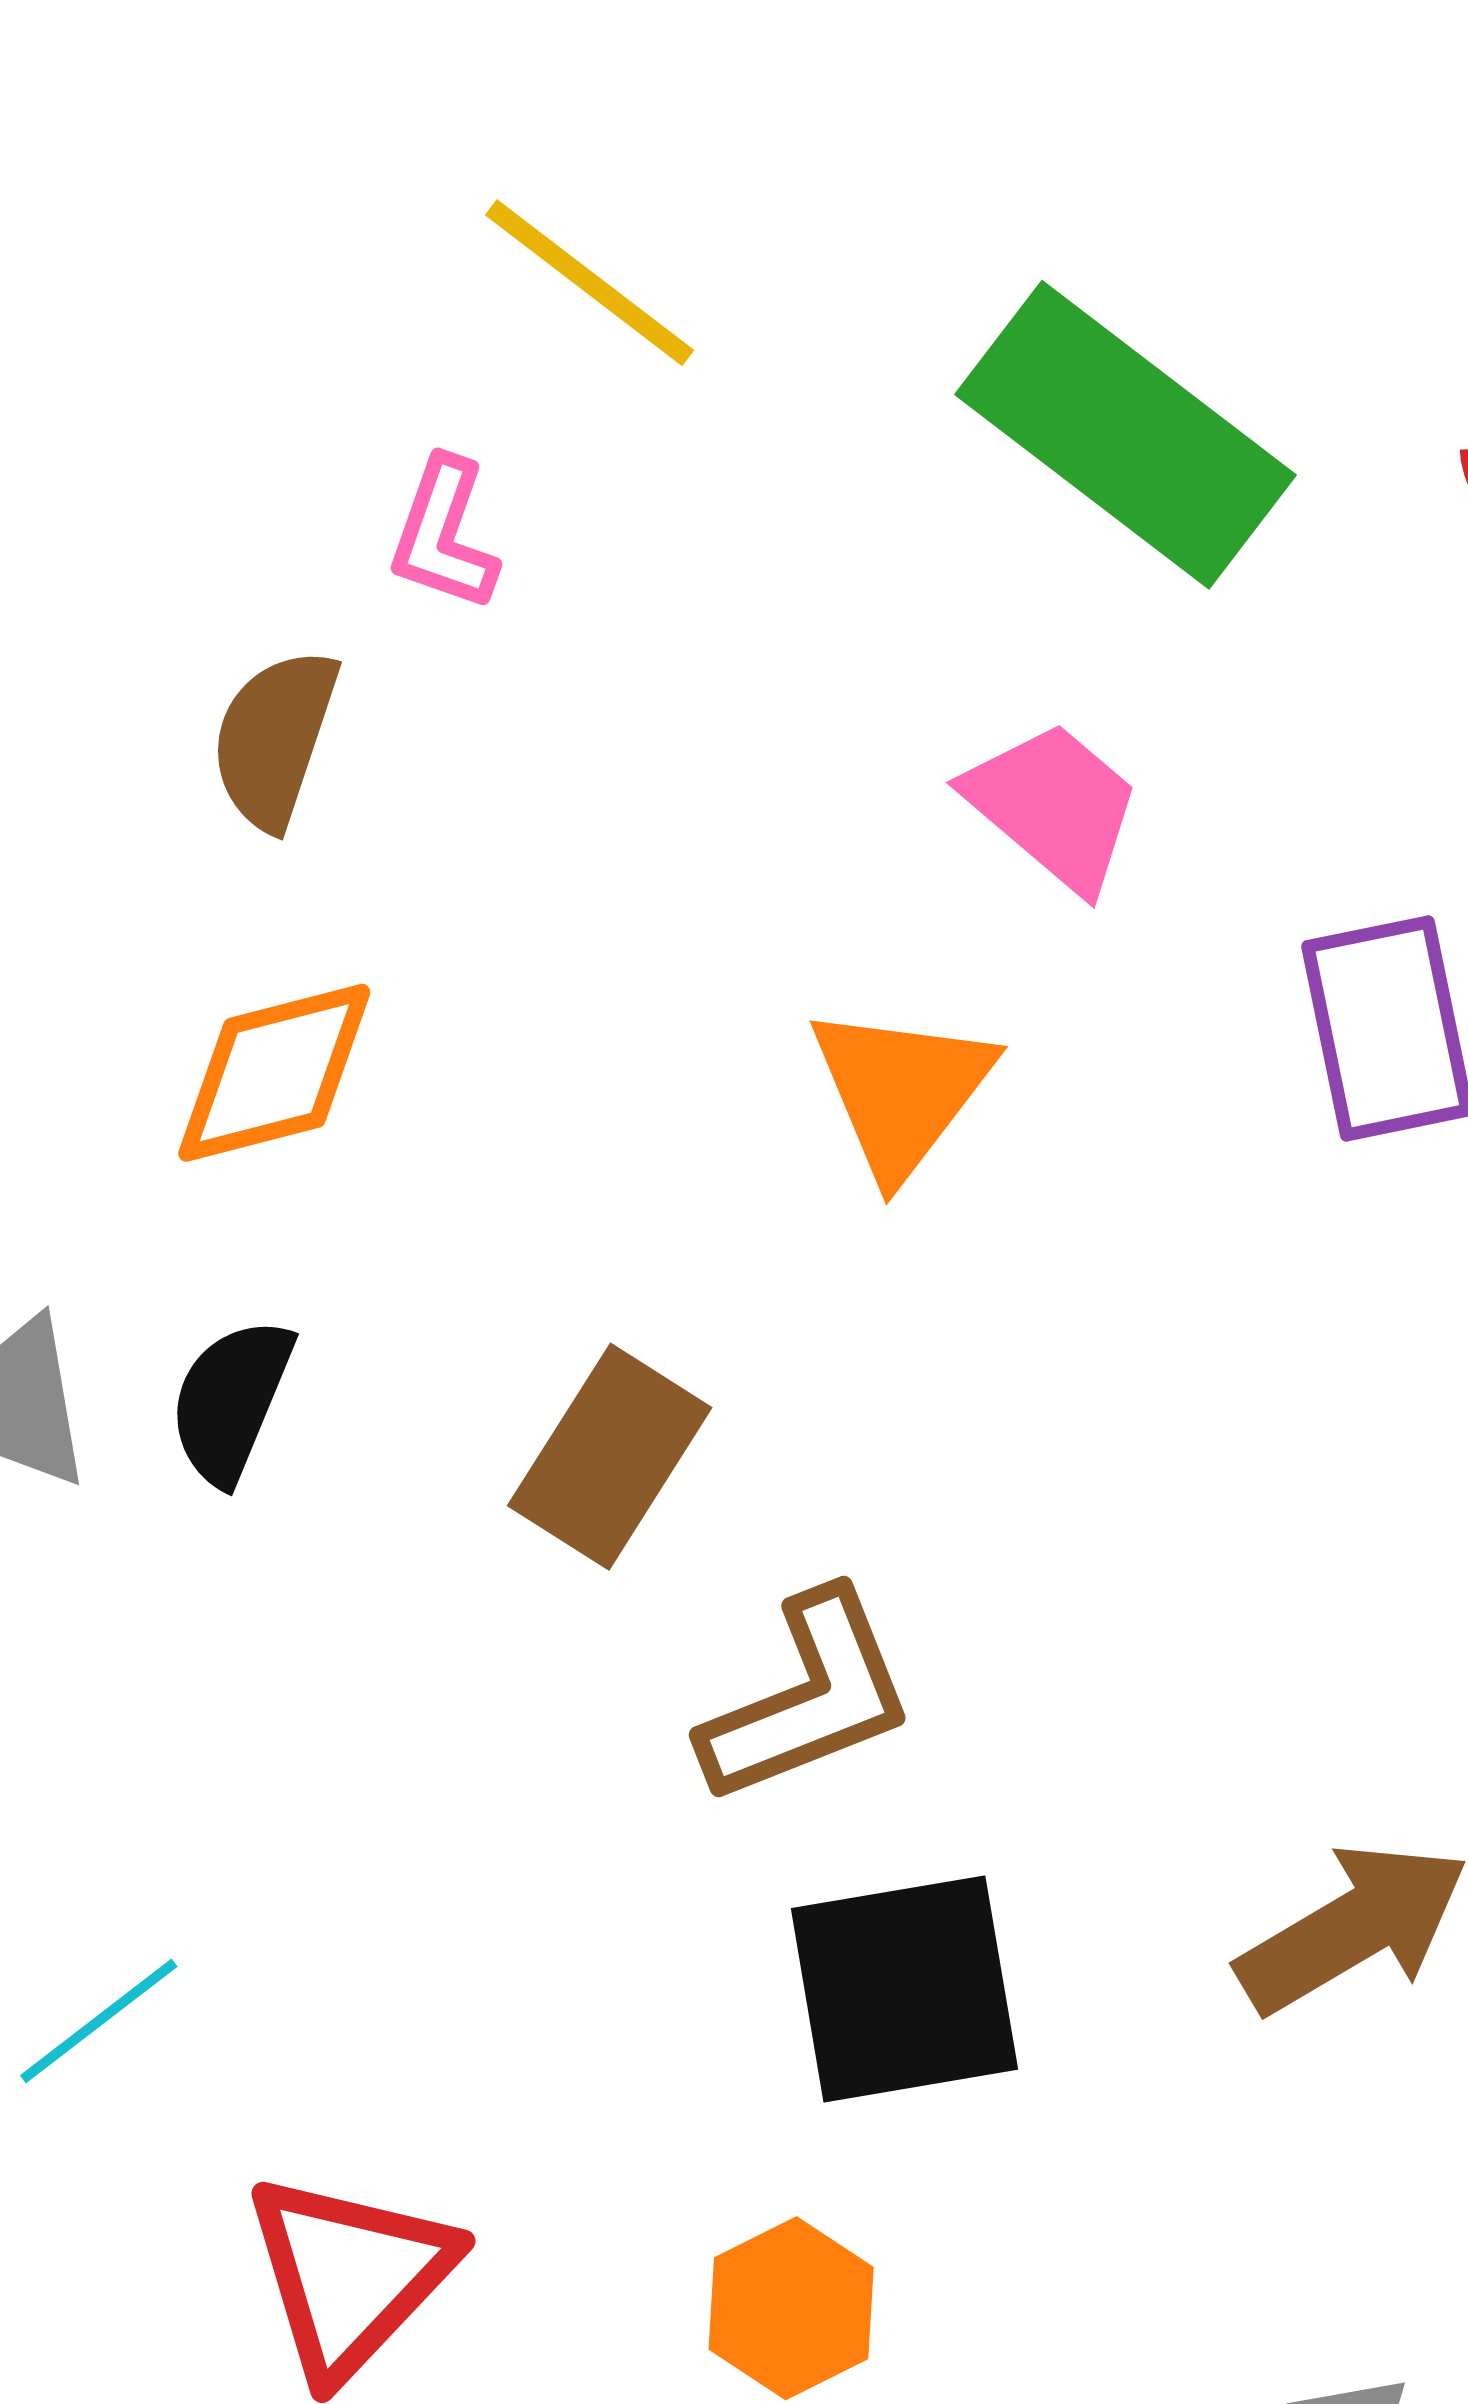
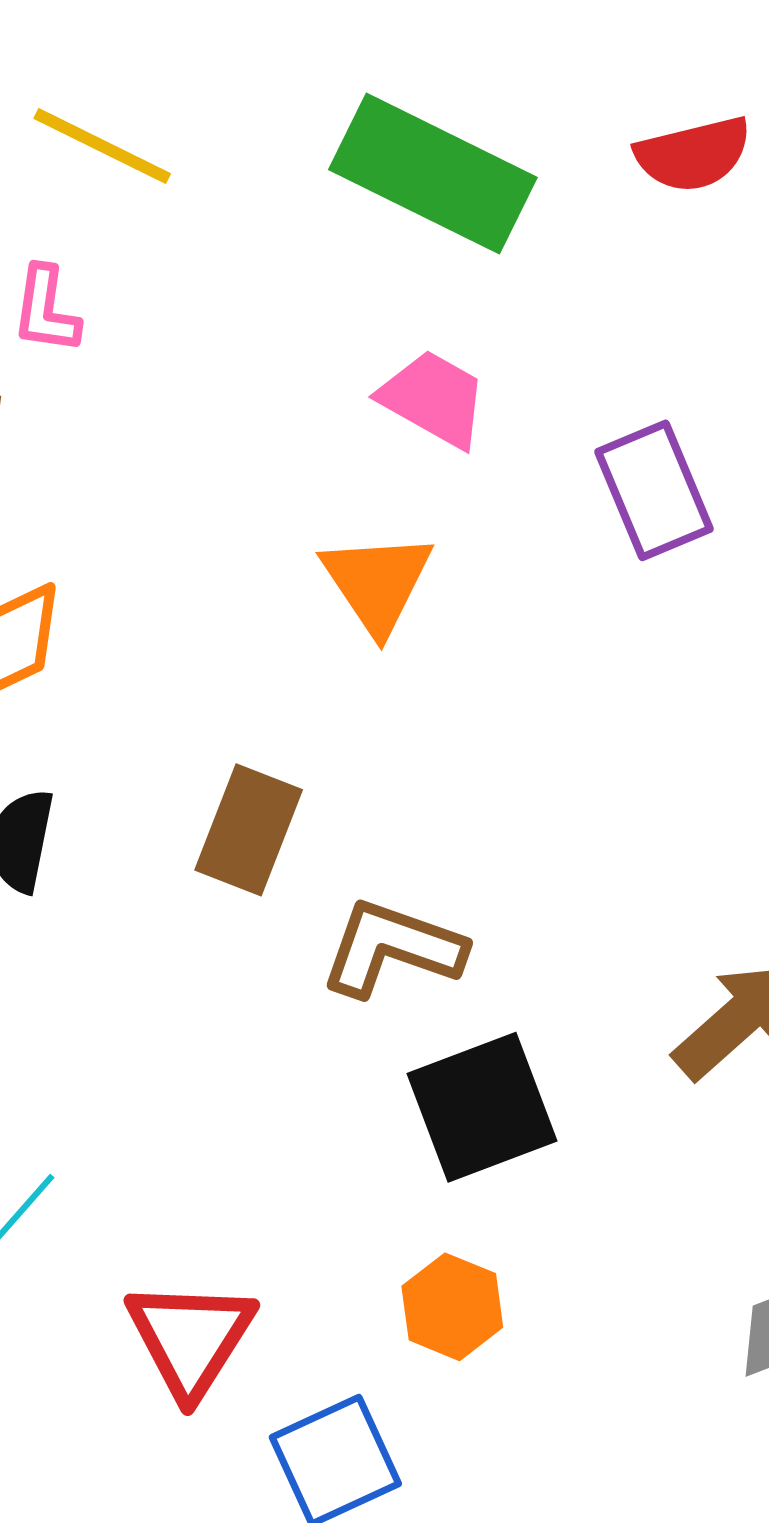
brown L-shape: (808, 1698) -> (392, 948), turned -128

